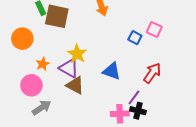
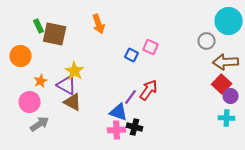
blue triangle: (112, 71) -> (119, 112), moved
purple line: (134, 97) -> (131, 97), moved

